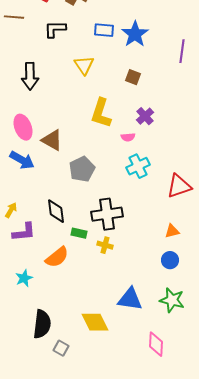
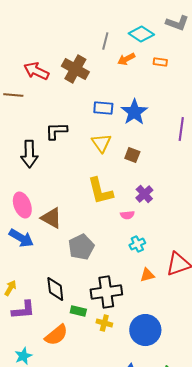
black L-shape: (55, 29) -> (56, 131), moved
yellow triangle: (84, 65) -> (101, 143), moved
yellow L-shape: (101, 113) -> (100, 191), turned -32
cyan cross: (138, 166) -> (137, 244), size x0.7
orange triangle: (172, 231) -> (147, 275), moved
blue circle: (170, 260) -> (145, 330), moved, size x1.8

